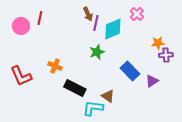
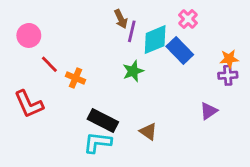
red line: (40, 18) -> (49, 64), moved, turned -56
orange star: (158, 43) -> (229, 59), moved
orange cross: (55, 66) -> (75, 78), moved
blue rectangle: (130, 71) -> (180, 51), moved
cyan L-shape: (93, 108) -> (97, 143), moved

